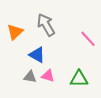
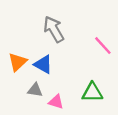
orange triangle: (15, 32) -> (17, 62), moved
pink triangle: (48, 76) -> (56, 102), moved

